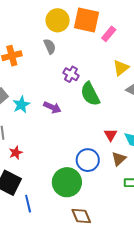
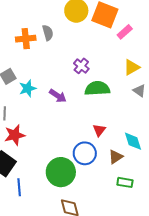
gray semicircle: (50, 46) -> (48, 33), moved
green semicircle: (90, 94) -> (97, 88), turned 105
red triangle: (111, 135) -> (99, 130), moved
red star: (16, 153) -> (15, 135), size x1.5

